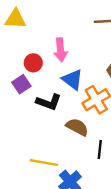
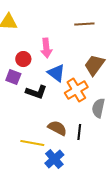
purple square: (21, 84) -> (13, 77), turned -35
brown semicircle: (77, 127) -> (57, 128), moved

